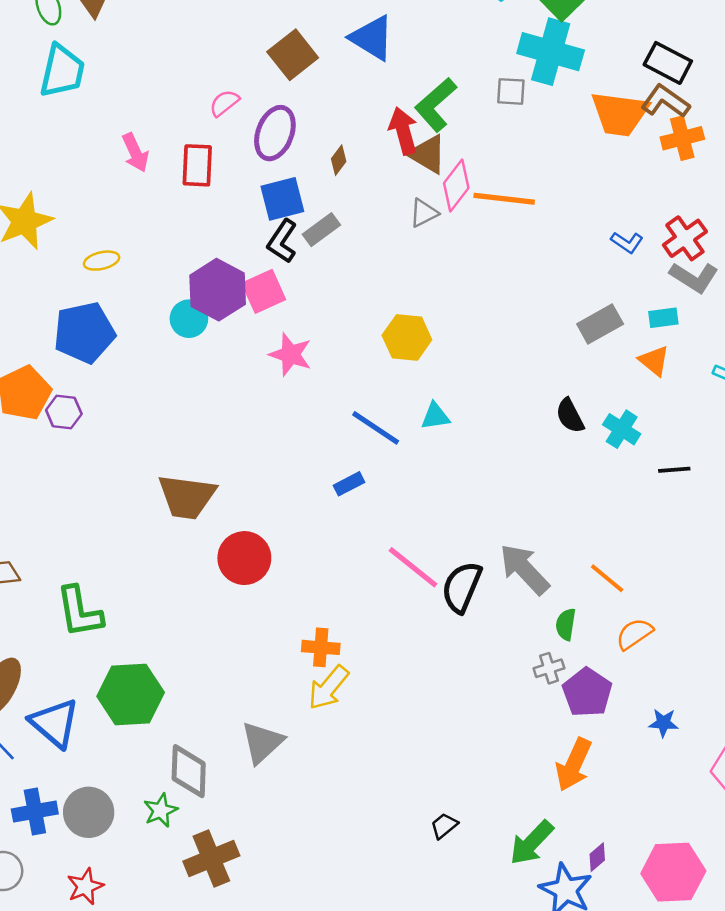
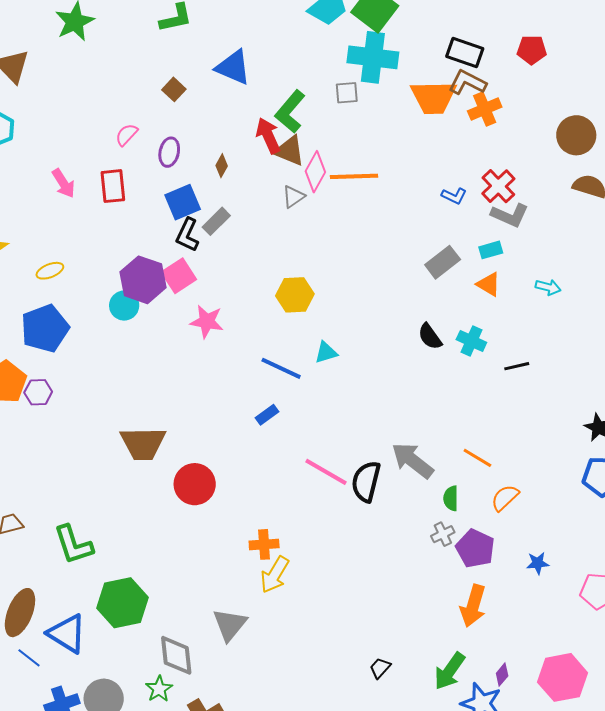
brown square: (293, 55) -> (174, 89), size x0.6
purple ellipse: (275, 133) -> (169, 152), size x0.7

